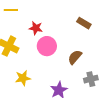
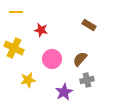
pink circle: (47, 46) -> (52, 59), moved
gray cross: (91, 79) -> (87, 80), moved

